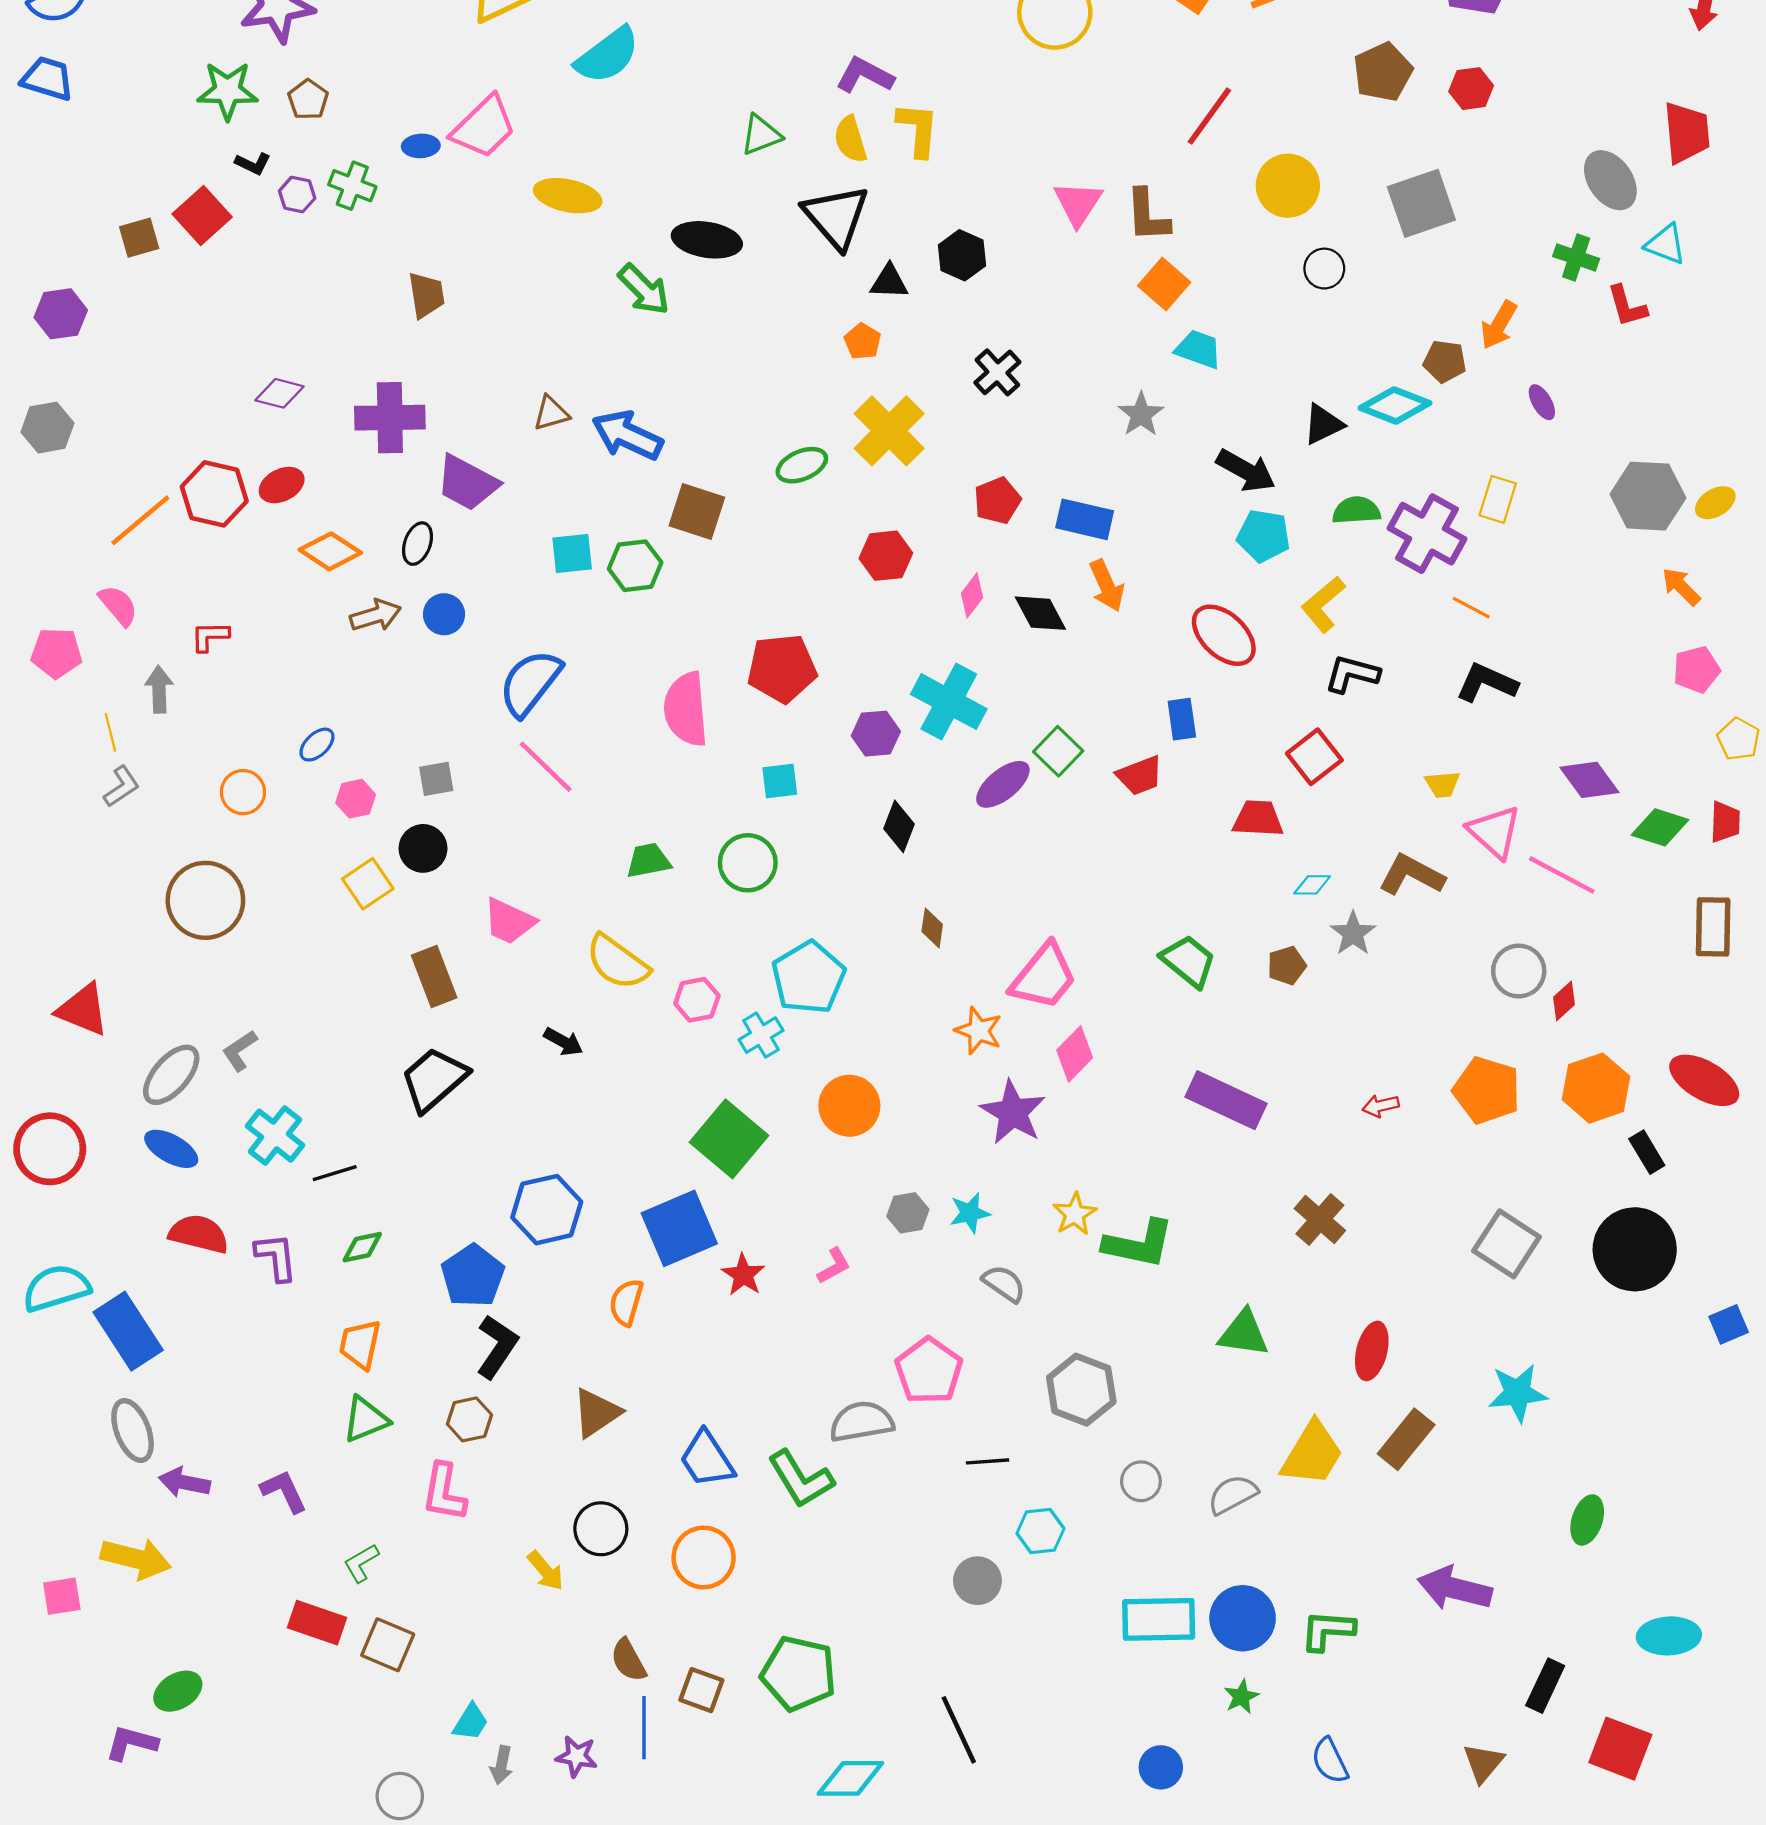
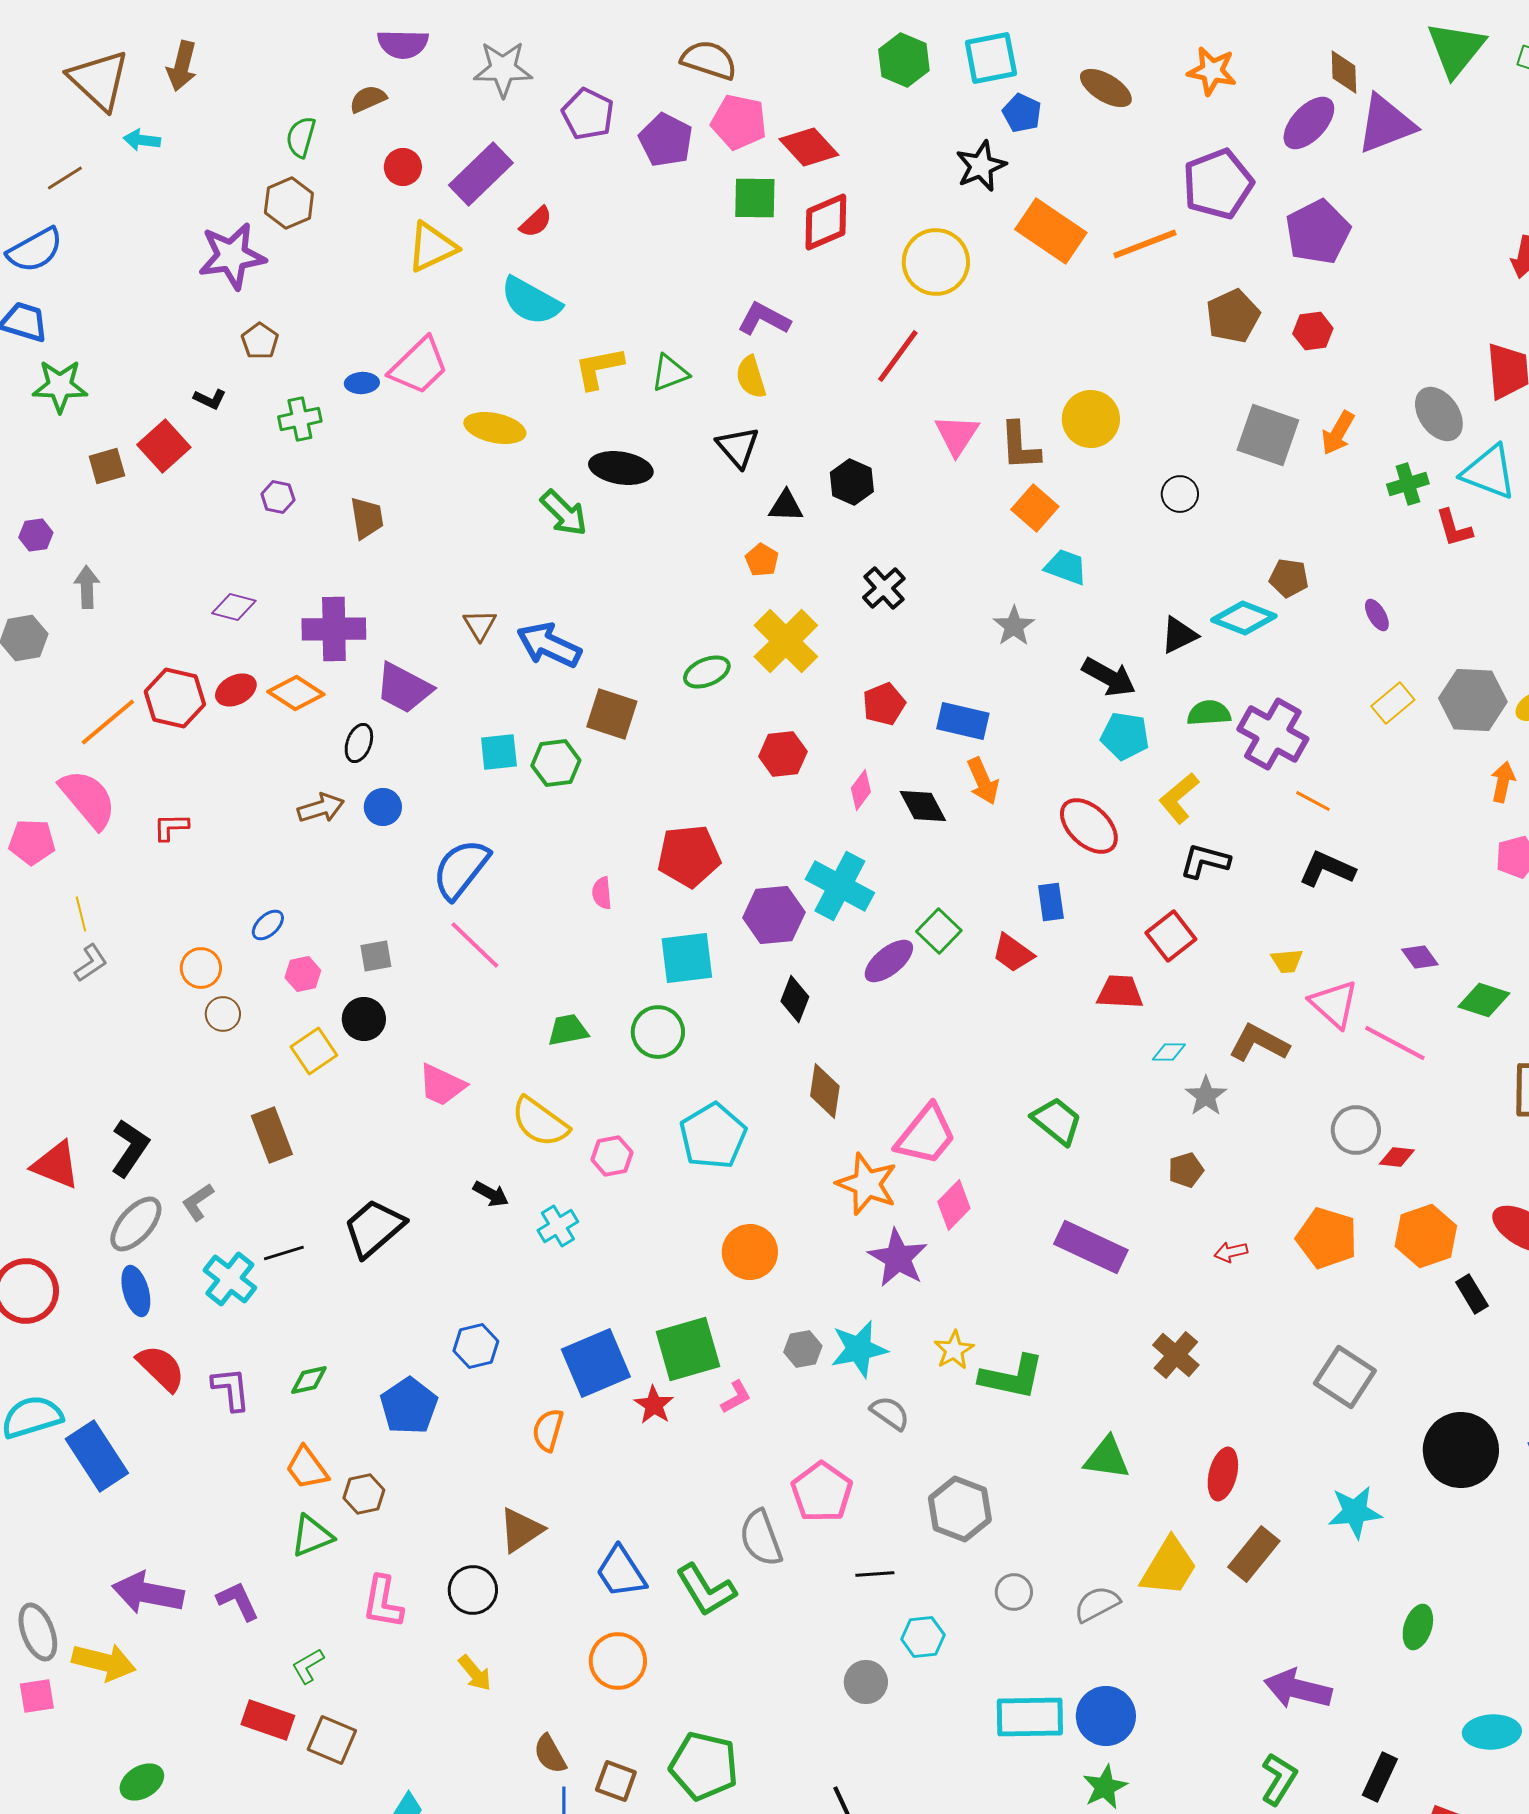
cyan semicircle: (607, 55) -> (531, 301), turned 66
green star: (228, 91) -> (60, 386), moved
red line: (1209, 116) -> (898, 356), moved
yellow L-shape: (918, 129) -> (599, 368), moved, turned -106
green cross: (352, 186) -> (300, 419), turned -33
yellow circle: (1288, 186) -> (1091, 419), moved
purple hexagon: (297, 195) -> (278, 497), moved
gray square: (1421, 203) -> (1268, 435), turned 38
black triangle: (836, 217) -> (738, 447), size x0.7
cyan triangle: (1666, 244) -> (1489, 472), size x1.5
green cross: (1576, 257) -> (1408, 484), turned -36
purple hexagon: (61, 314) -> (36, 535), size x0.7
orange arrow: (1499, 325) -> (1338, 433), moved
brown triangle: (551, 413) -> (480, 625), turned -45
yellow rectangle: (1498, 499) -> (1393, 703), moved, turned 33
orange diamond: (330, 551) -> (296, 693), moved
orange arrow: (1681, 587) -> (1503, 782), turned 57
pink semicircle: (118, 605) -> (88, 799), size x1.6
gray arrow: (159, 689) -> (87, 587), moved
pink semicircle: (686, 709) -> (602, 893), size x0.5
purple hexagon: (876, 734) -> (774, 915), size x1.4
red trapezoid: (1140, 776) -> (1013, 953), turned 57
purple diamond: (1589, 780) -> (1420, 957), size x0.7
cyan square: (780, 781) -> (687, 958), size x1.6
brown circle: (205, 900) -> (223, 1014), moved, size x0.5
brown diamond: (932, 928) -> (825, 1091), size x1.5
brown pentagon: (1287, 965) -> (1186, 1170), moved
brown rectangle: (434, 977) -> (272, 1135), moved
red diamond: (1564, 1001) -> (1397, 1157), turned 48
orange star: (979, 1031) -> (867, 1184), size x1.4
cyan cross: (761, 1035) -> (558, 1226), moved
green square: (729, 1139) -> (688, 1349), moved, turned 34
blue ellipse: (171, 1149) -> (136, 1291), turned 45
black line: (335, 1173) -> (284, 1253), moved
blue hexagon: (547, 1210) -> (476, 1346), size x0.7
cyan star: (970, 1213) -> (859, 1349), size x1.5
red semicircle: (199, 1234) -> (161, 1368), turned 30
black circle: (1635, 1249) -> (1461, 1450), moved
orange trapezoid: (360, 1344) -> (307, 1468), turned -48
black L-shape: (497, 1347) -> (130, 1148), moved
brown hexagon: (469, 1419) -> (364, 1494), moved
gray semicircle: (862, 1422) -> (761, 1538), turned -100
gray ellipse: (133, 1430) -> (38, 1632), moved
purple arrow: (184, 1482) -> (148, 1593), size x1.5
black circle: (601, 1529) -> (473, 1590), moved
green L-shape: (1328, 1630) -> (1279, 1779), moved, turned 118
green star: (1241, 1697) -> (1105, 1787), size x1.4

